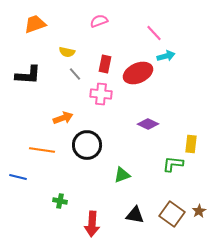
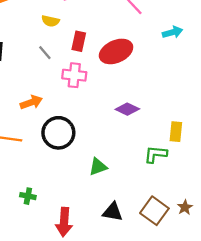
yellow semicircle: (67, 52) -> (51, 21), moved
cyan arrow: (166, 56) -> (173, 32), moved

